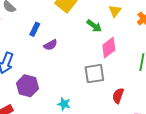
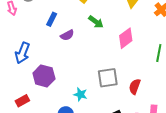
green arrow: (94, 26) -> (96, 22), moved
gray square: (94, 74) -> (108, 78), moved

